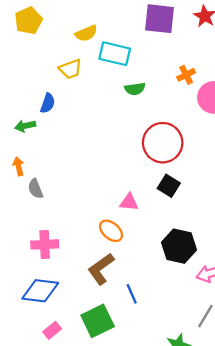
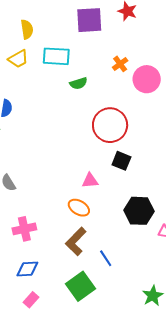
yellow semicircle: (86, 33) -> (27, 29), moved, turned -66
yellow trapezoid: (70, 69) -> (18, 59), moved
blue diamond: (40, 291) -> (27, 269), size x0.7
pink rectangle: (52, 330) -> (31, 300), moved

